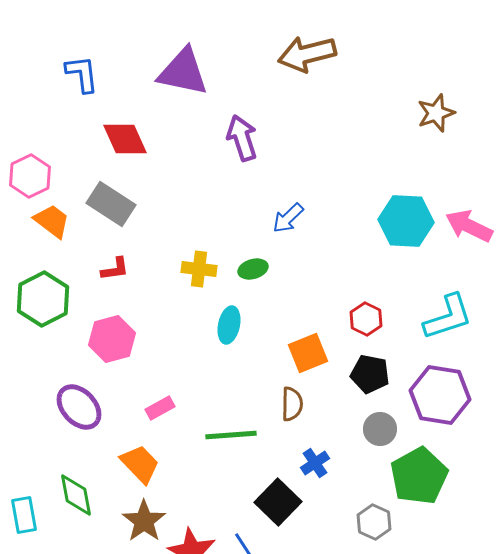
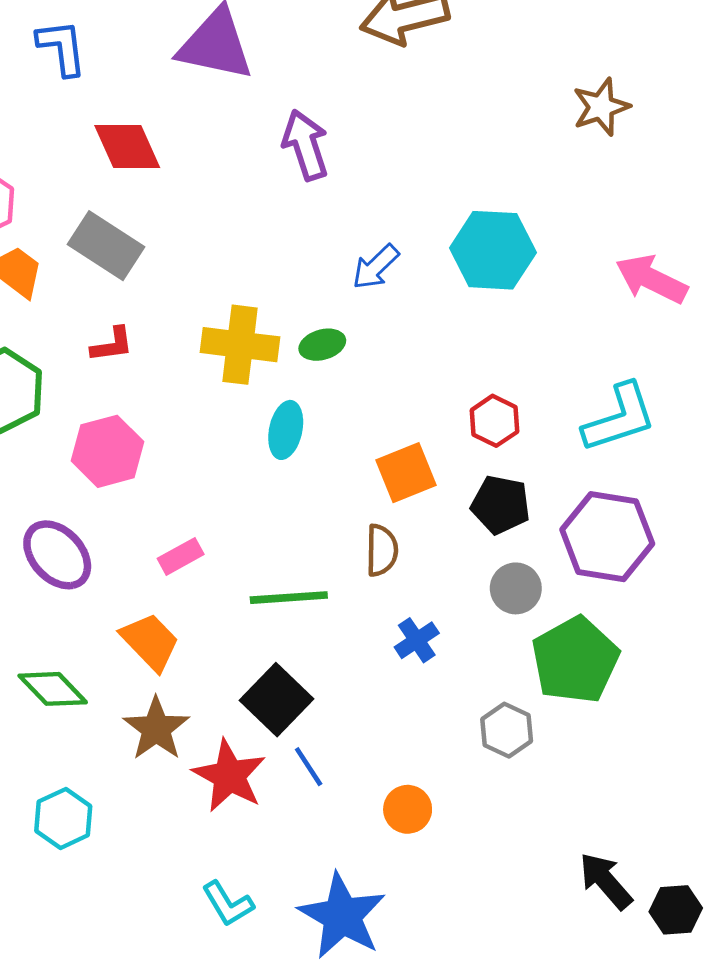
cyan hexagon: (406, 221) -> (493, 250), moved
yellow cross: (199, 269) -> (240, 345), size x1.4
green diamond: (76, 495) -> (53, 689), turned -33
black square: (278, 502) -> (277, 700), moved

